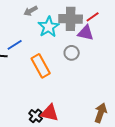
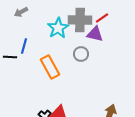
gray arrow: (31, 11) -> (21, 12), moved
blue line: (15, 45) -> (24, 46), turned -42

